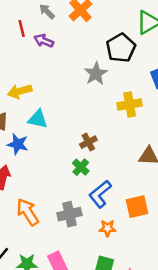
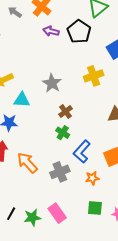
purple arrow: (44, 41) -> (51, 31), moved
gray star: (96, 74) -> (52, 83), moved
orange arrow: (28, 212) -> (27, 163), moved

